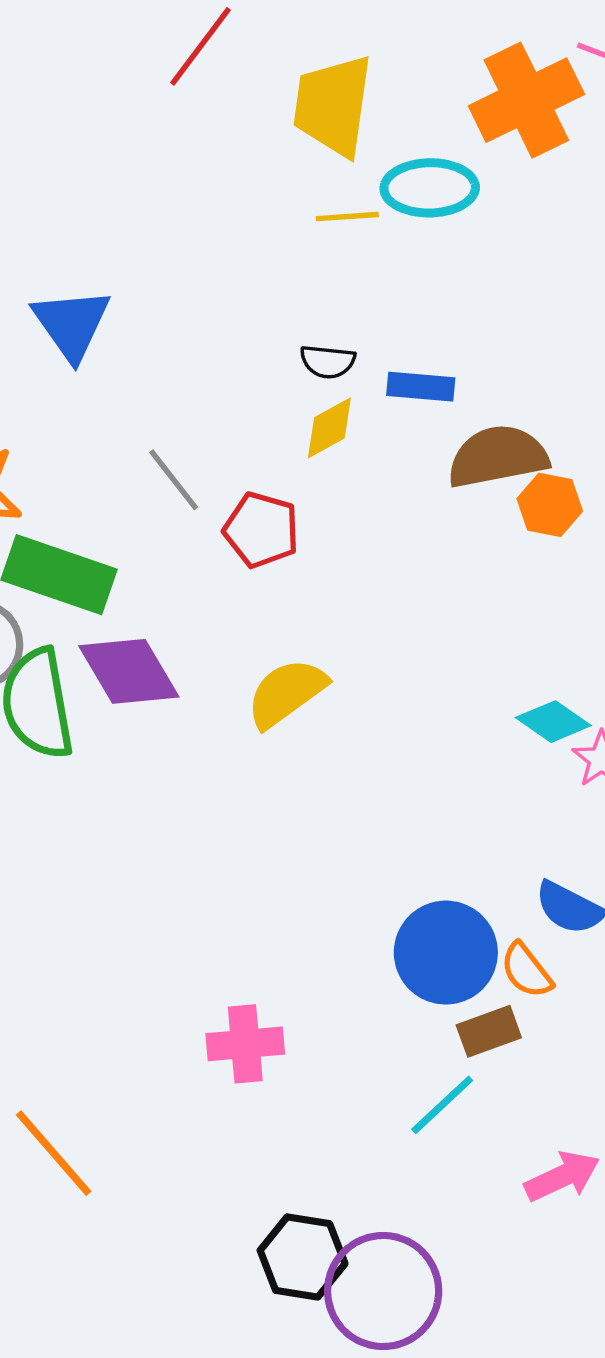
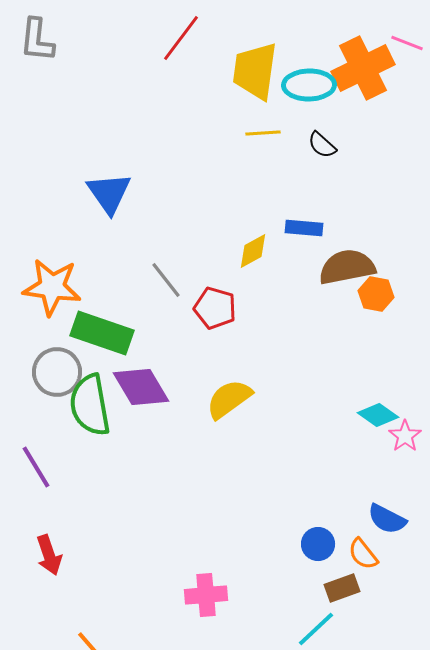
cyan ellipse: (430, 188) -> (309, 85), moved
black semicircle: (328, 362) -> (322, 145), moved, turned 36
blue circle: (446, 953) -> (318, 544), size x0.6

